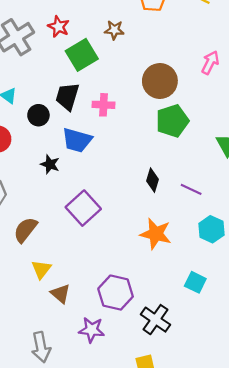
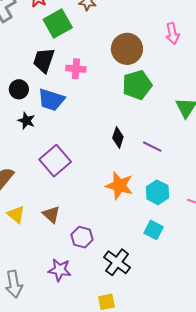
pink arrow: (210, 63) -> (173, 34), turned 140
black circle: (38, 115) -> (19, 89), moved
cyan hexagon: (211, 229) -> (157, 192), moved
yellow triangle: (41, 269) -> (16, 214), turned -30
purple hexagon: (116, 293) -> (82, 237), size x0.7
brown triangle: (60, 294) -> (51, 214), moved

